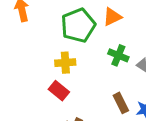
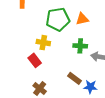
green cross: (118, 55) -> (80, 46), turned -32
brown rectangle: (121, 103) -> (74, 78), turned -40

